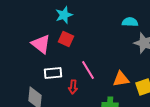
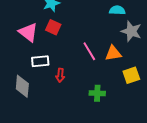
pink line: (88, 70) -> (89, 51), moved
orange triangle: (121, 79) -> (113, 53), moved

